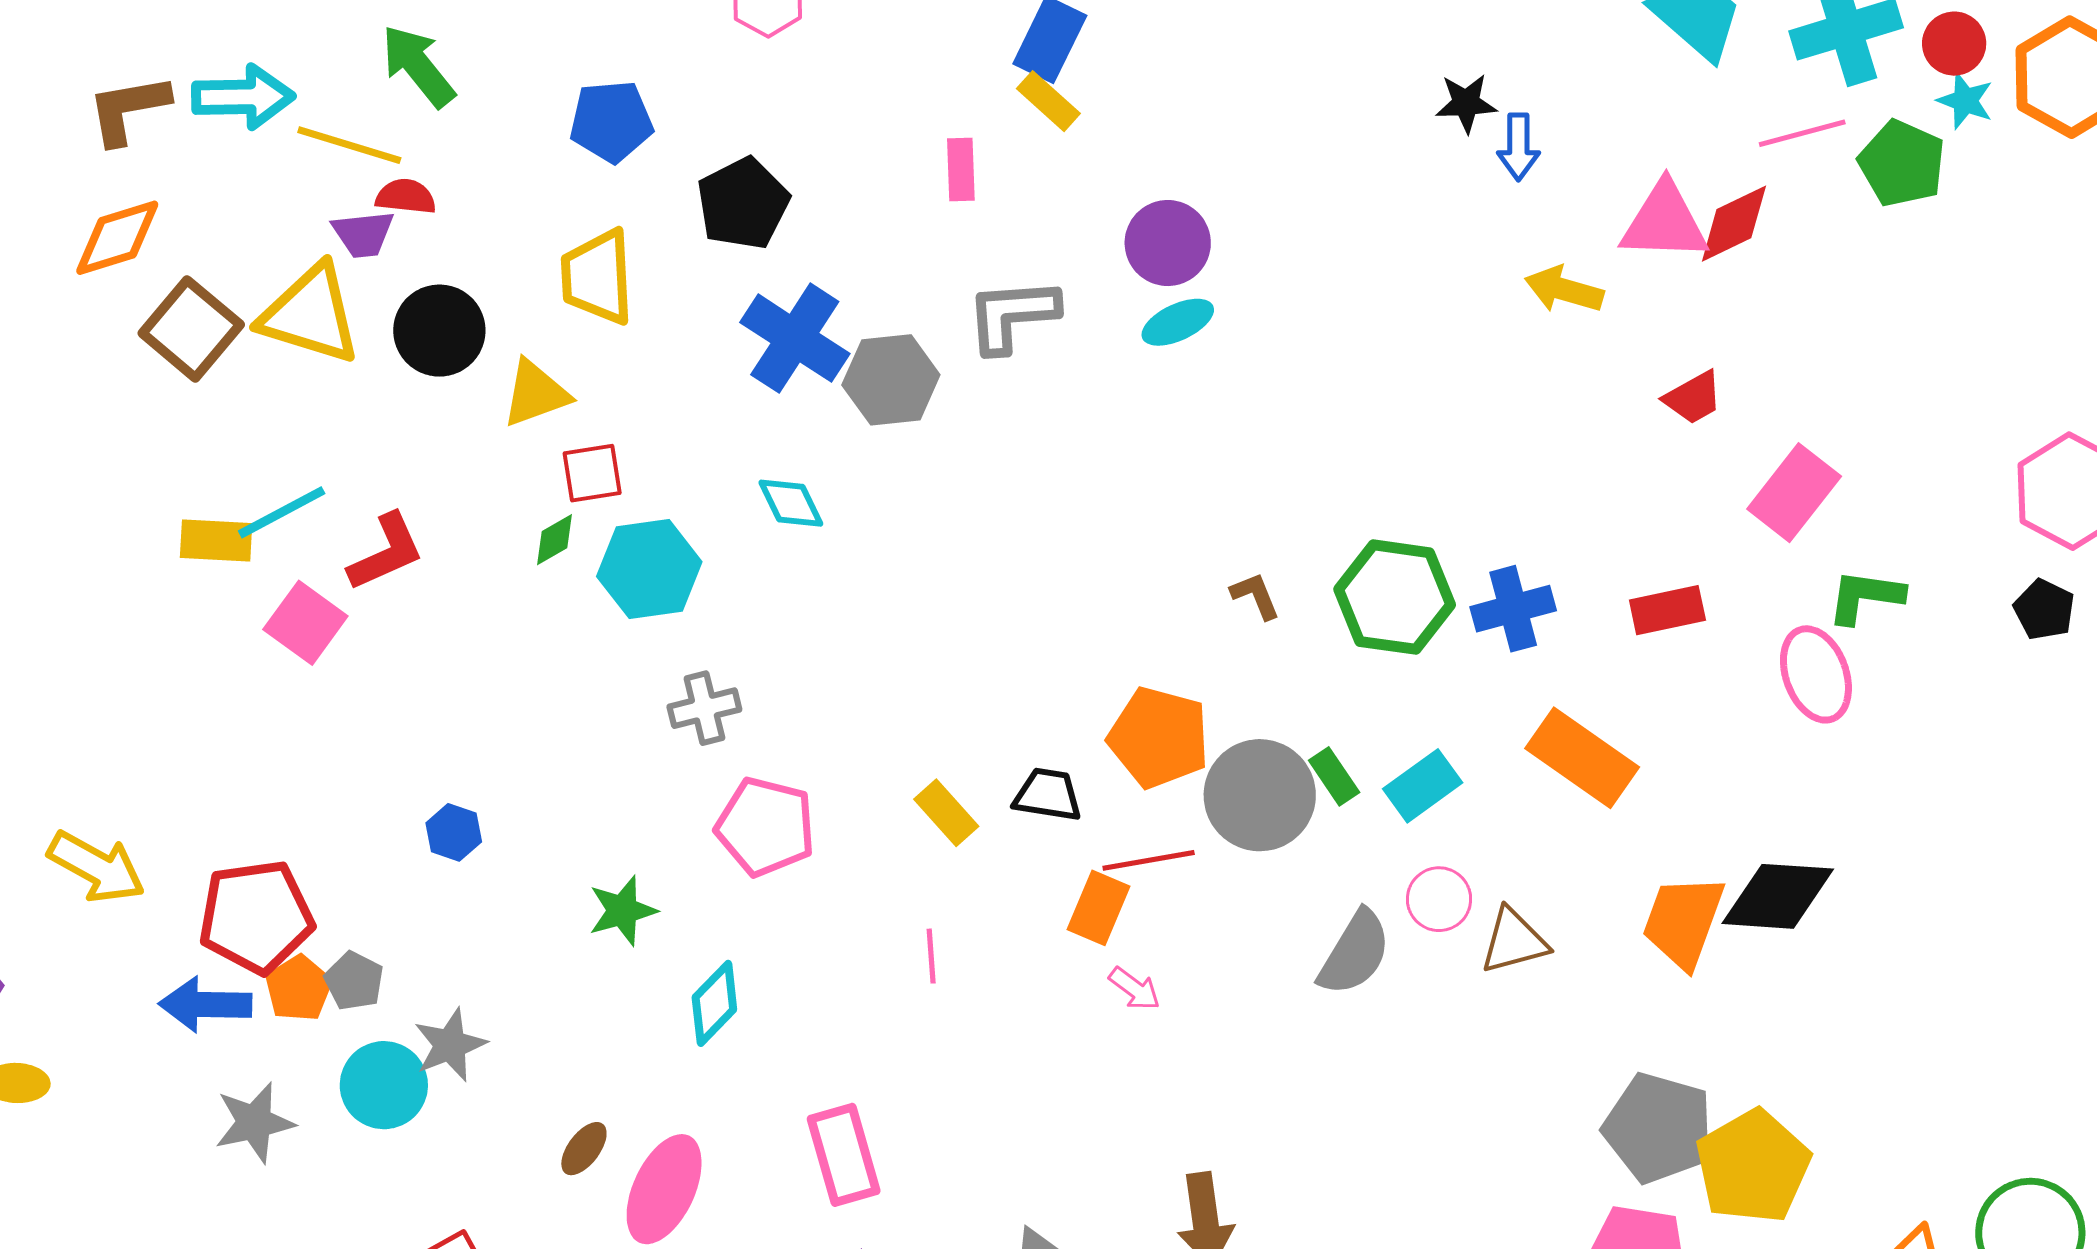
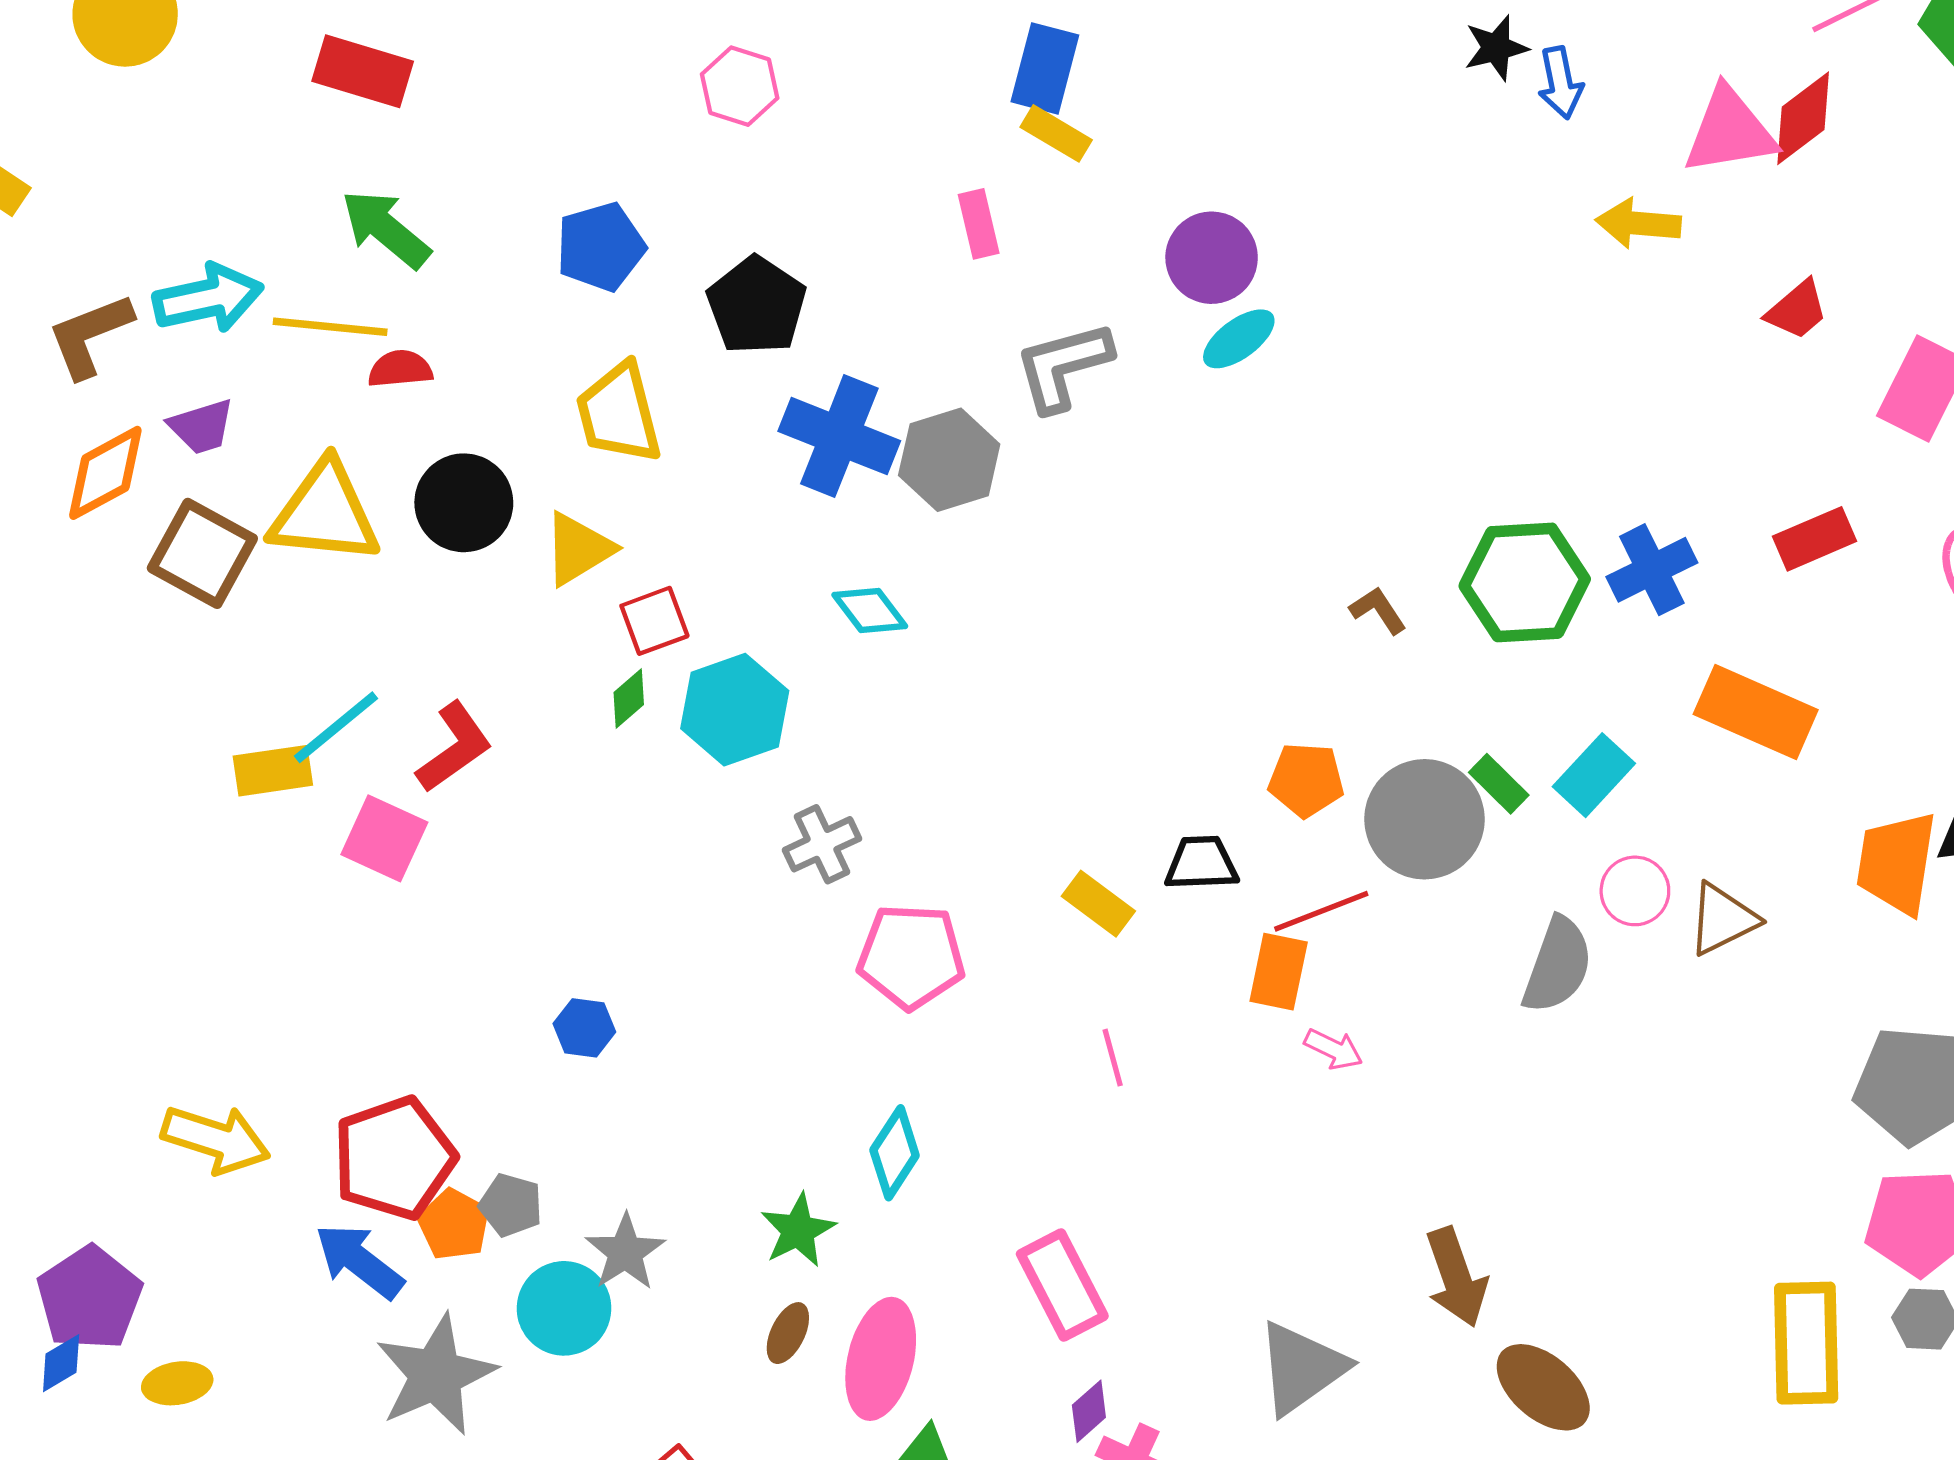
purple trapezoid: (363, 234) -> (202, 427), moved
orange pentagon: (1159, 738) -> (1306, 780), size x0.7
green star: (622, 911) -> (798, 1230), moved
blue arrow: (205, 1005) -> (359, 1261), turned 48
gray star: (254, 1122) -> (436, 1375), size x1.4

